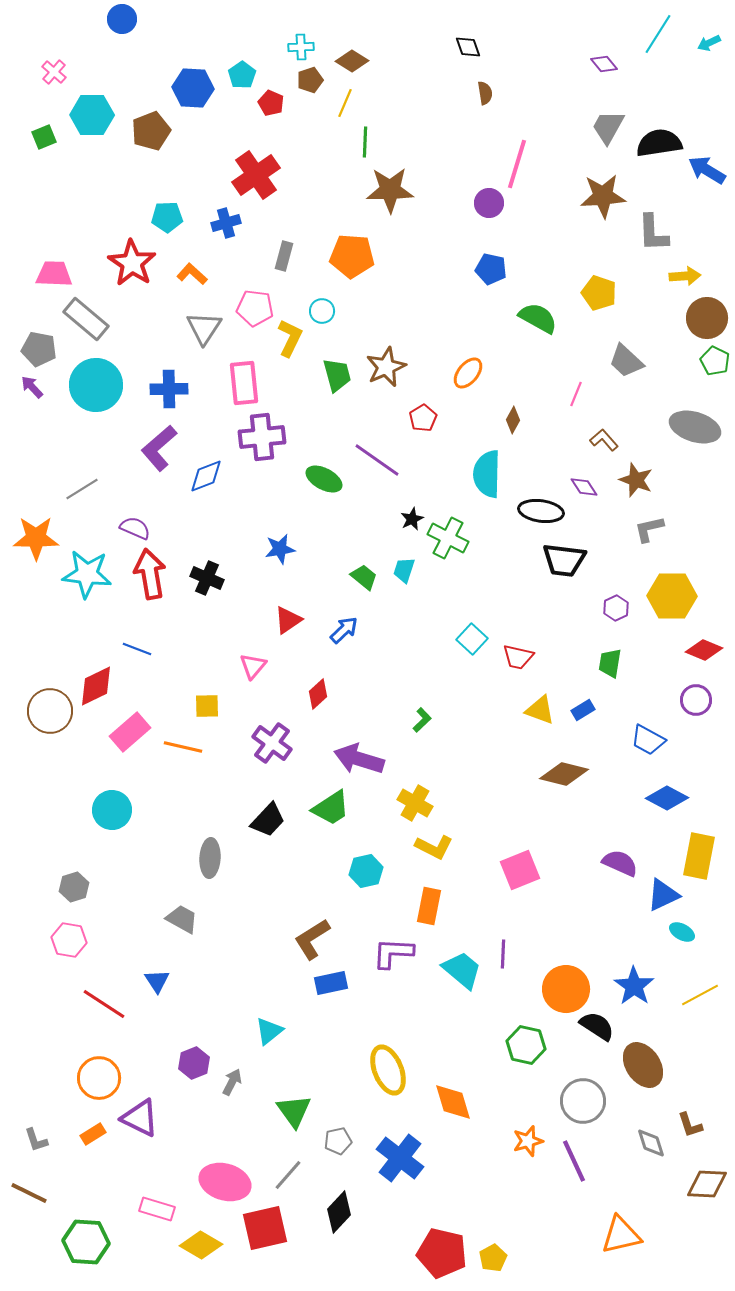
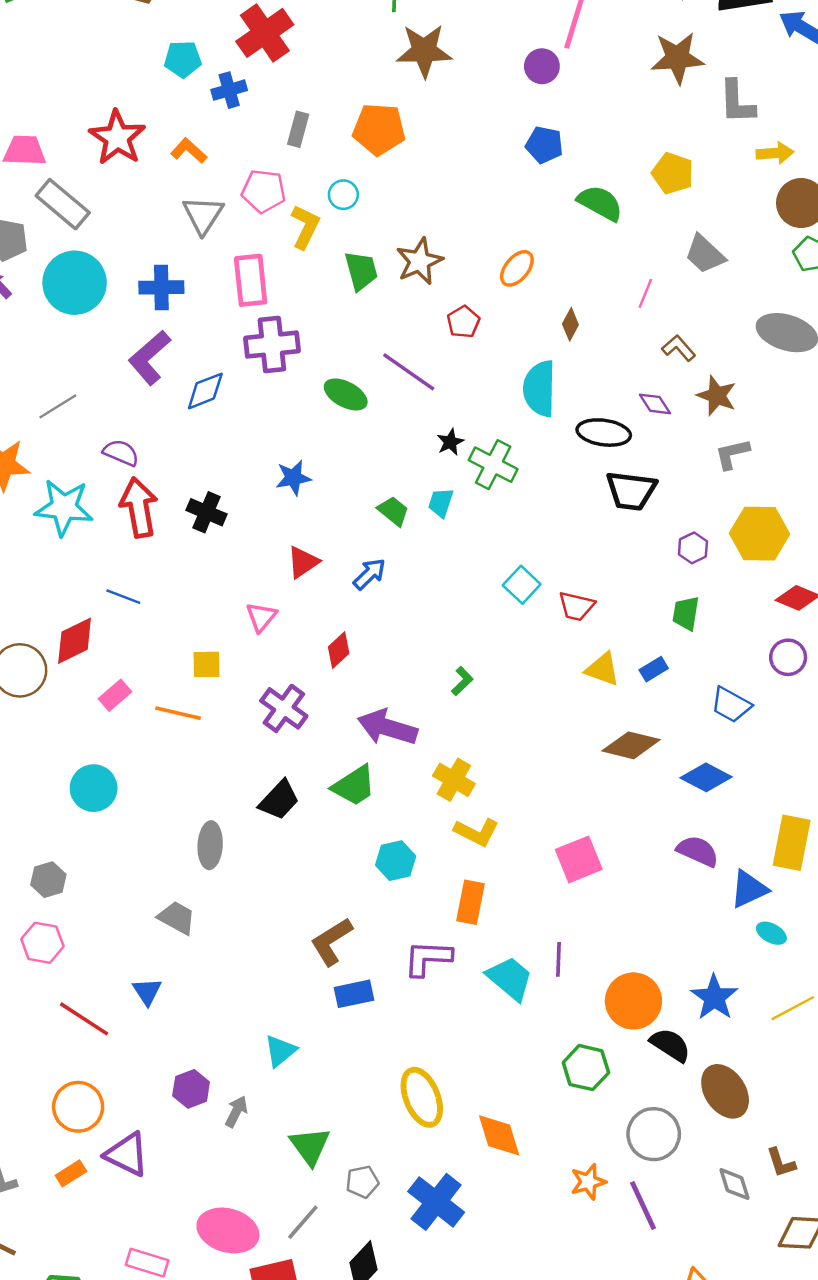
cyan pentagon: (167, 217) -> (183, 59), moved
pink rectangle: (130, 732) -> (115, 695), size x0.7
blue diamond: (667, 798) -> (706, 777), moved

